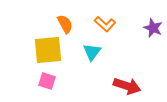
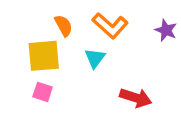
orange L-shape: (105, 24) -> (110, 26), size x1.4

